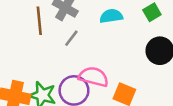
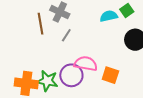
cyan semicircle: (111, 16) -> (109, 16), moved

